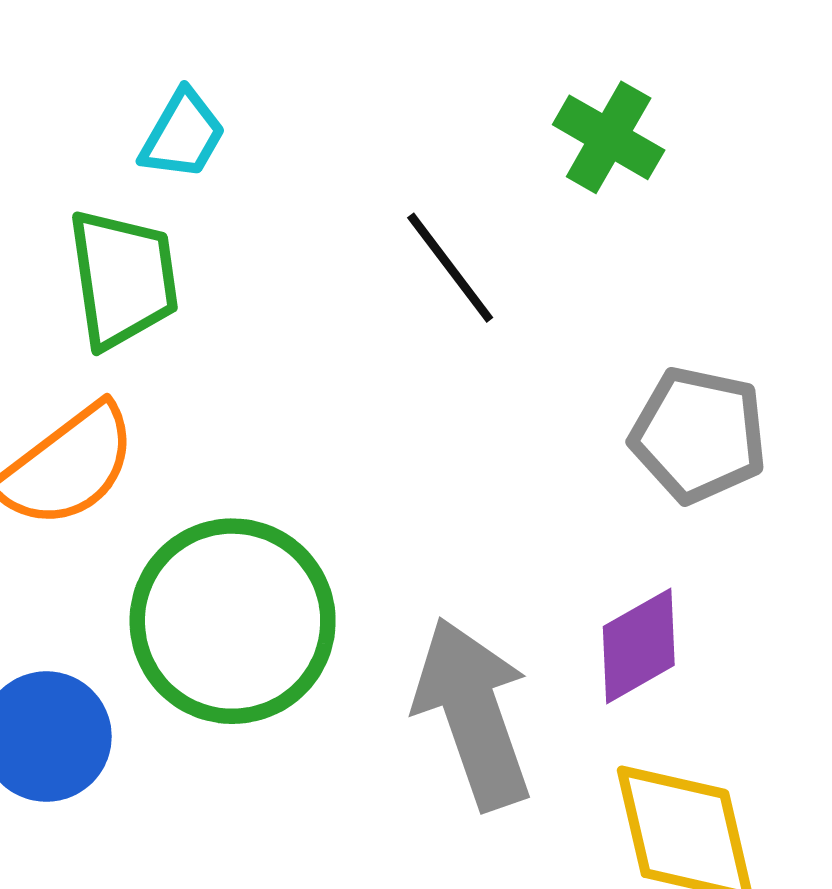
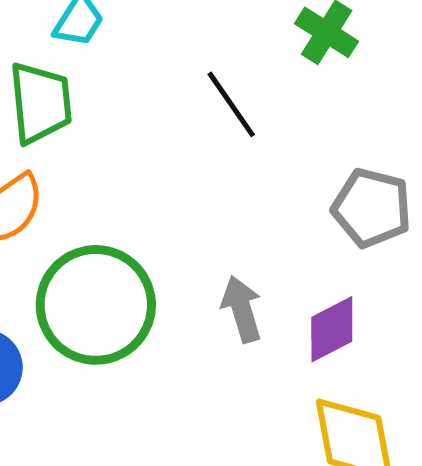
gray arrow: (473, 713) -> (242, 309), moved, size x0.6

